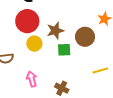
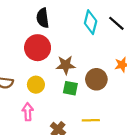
yellow circle: (34, 44) -> (36, 85), moved
yellow line: (100, 70) -> (91, 120), moved

